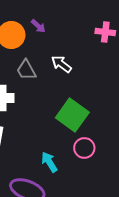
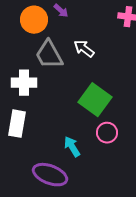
gray trapezoid: (26, 70) -> (49, 55), size x1.4

